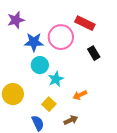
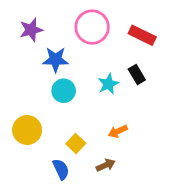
red rectangle: (85, 23) -> (142, 35), moved
pink circle: (61, 37) -> (92, 27), moved
cyan star: (56, 79) -> (108, 84), moved

